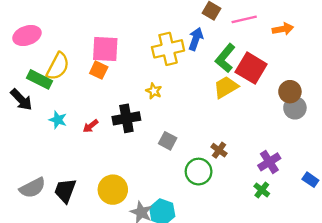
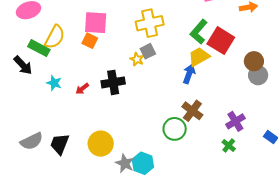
blue arrow: (196, 39) -> (189, 74), moved
gray square: (168, 141) -> (148, 51), moved, turned 35
brown cross: (219, 150) -> (192, 111), size x1.5

